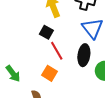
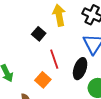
black square: (46, 32) -> (39, 34), moved

